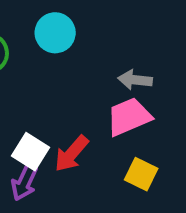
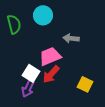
gray arrow: (135, 80) -> (71, 38), moved
pink trapezoid: (129, 117) -> (50, 56), moved

